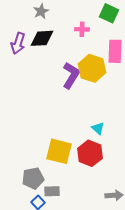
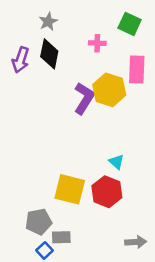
black diamond: (42, 38) -> (49, 54), turned -75

